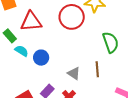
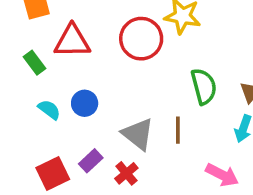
cyan semicircle: (22, 51) -> (49, 110), moved
gray triangle: (74, 73) -> (138, 134), size x1.5

